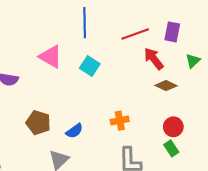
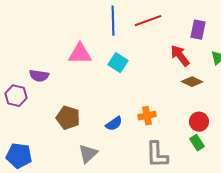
red line: (135, 34) -> (148, 21), moved
pink triangle: (51, 57) -> (80, 54), turned -30
blue semicircle: (74, 131) -> (114, 124), moved

